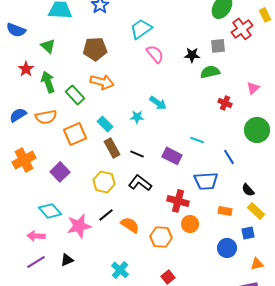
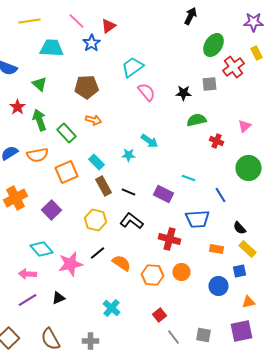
green semicircle: (210, 72) -> (196, 120), moved
orange arrow: (102, 82) -> (94, 120), size x0.7
orange circle: (190, 224) -> (182, 272), moved

